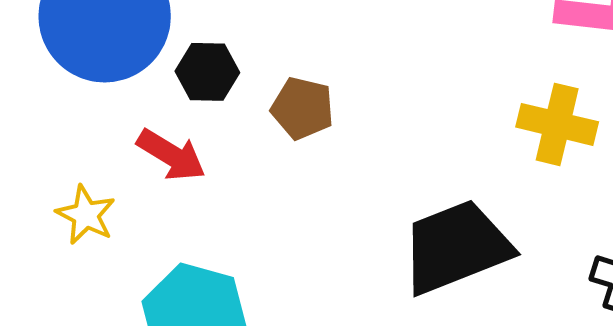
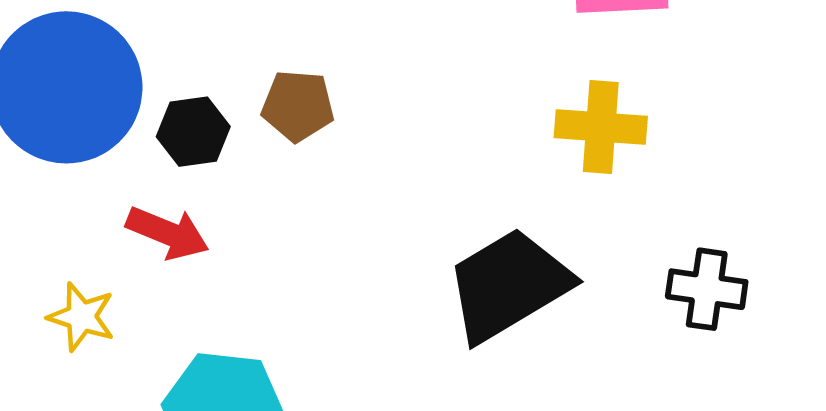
brown pentagon: (302, 108) -> (298, 106), moved

